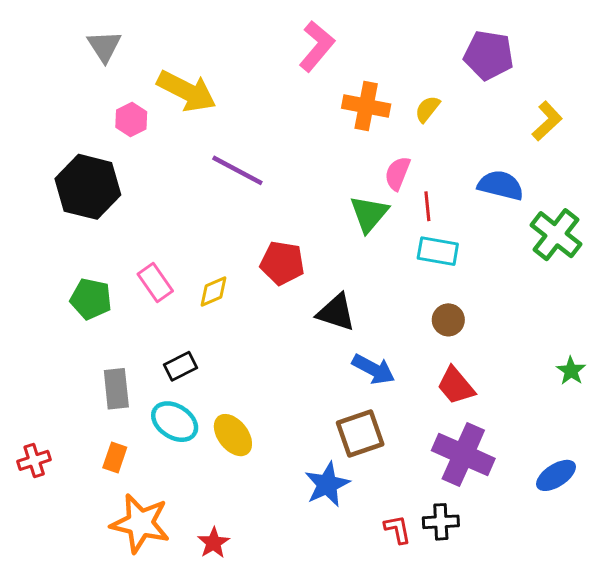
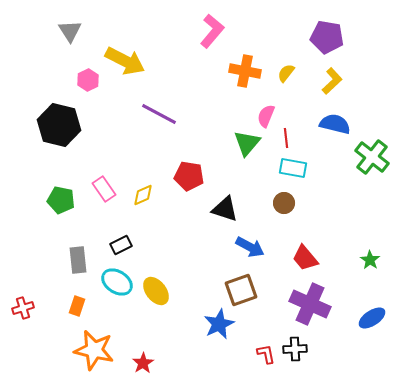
yellow L-shape: (547, 121) -> (332, 81), moved
brown circle: (448, 320) -> (284, 203), moved
green star: (571, 371) -> (370, 260), moved

